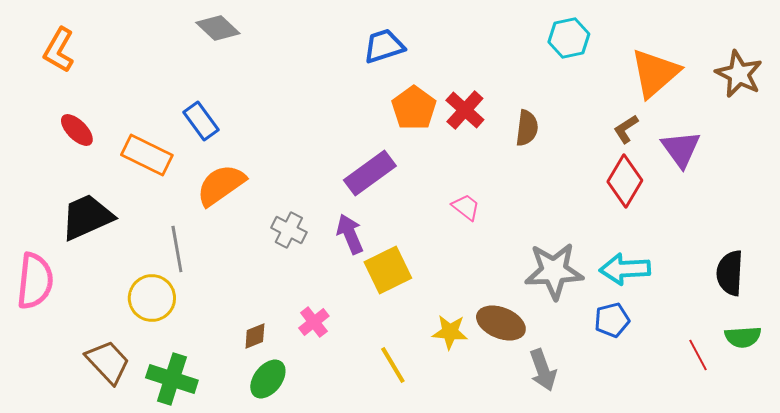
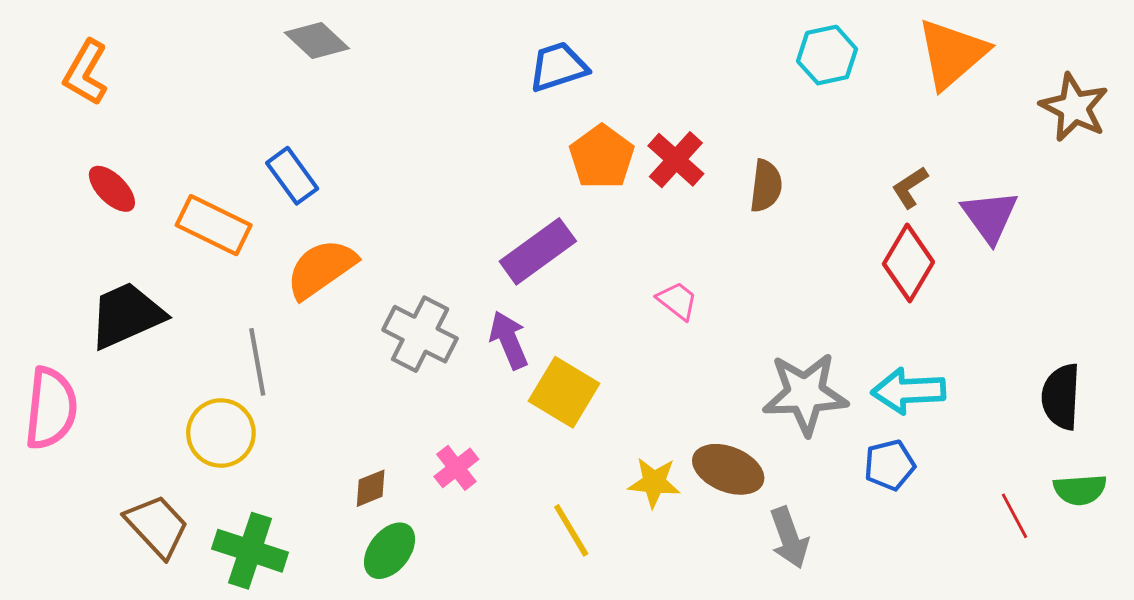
orange triangle: (655, 73) -> (952, 54), moved
gray cross: (289, 230) -> (420, 334), size x1.4
yellow square: (388, 270) -> (564, 392), turned -33

